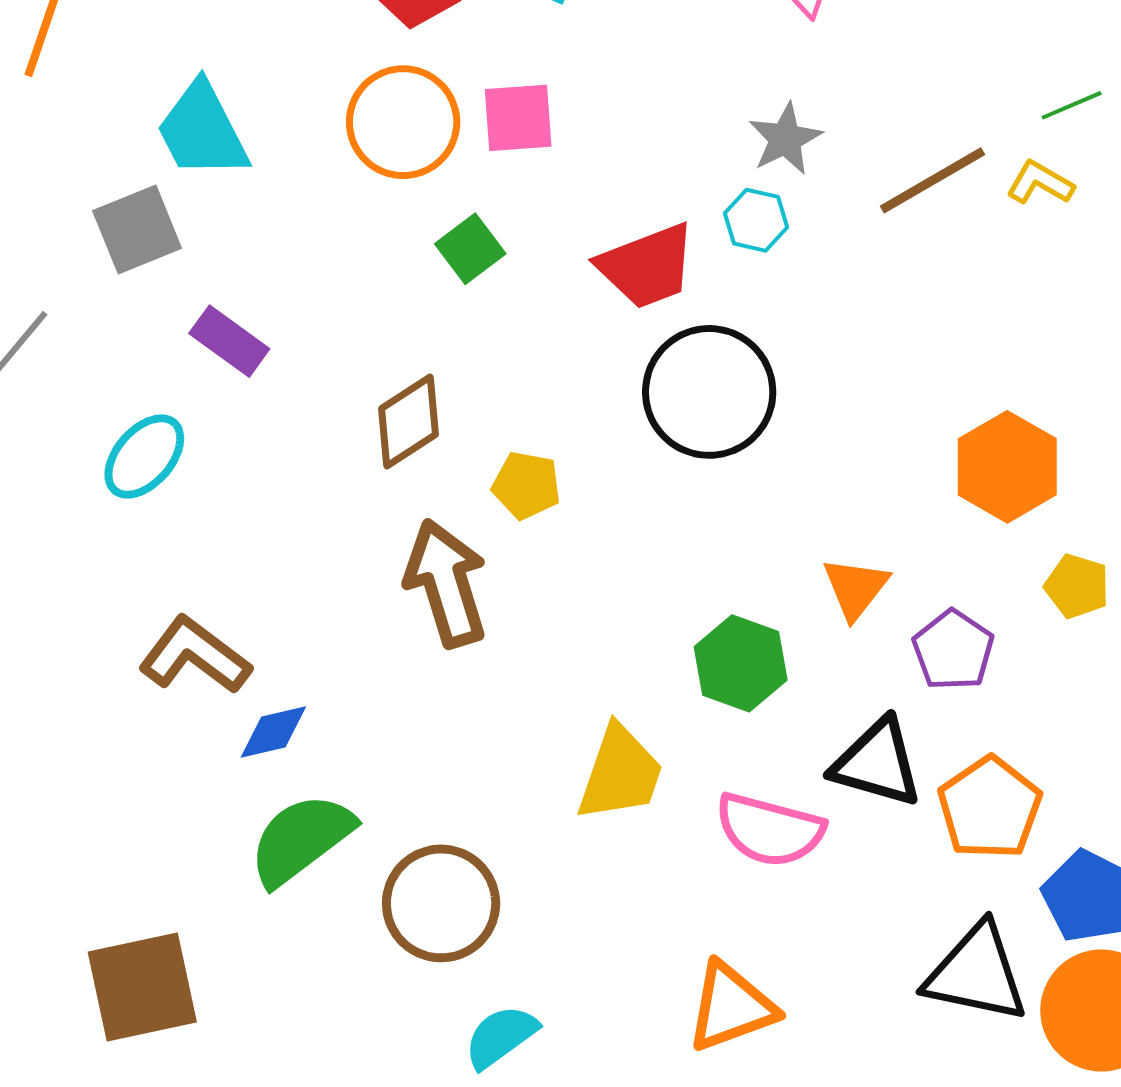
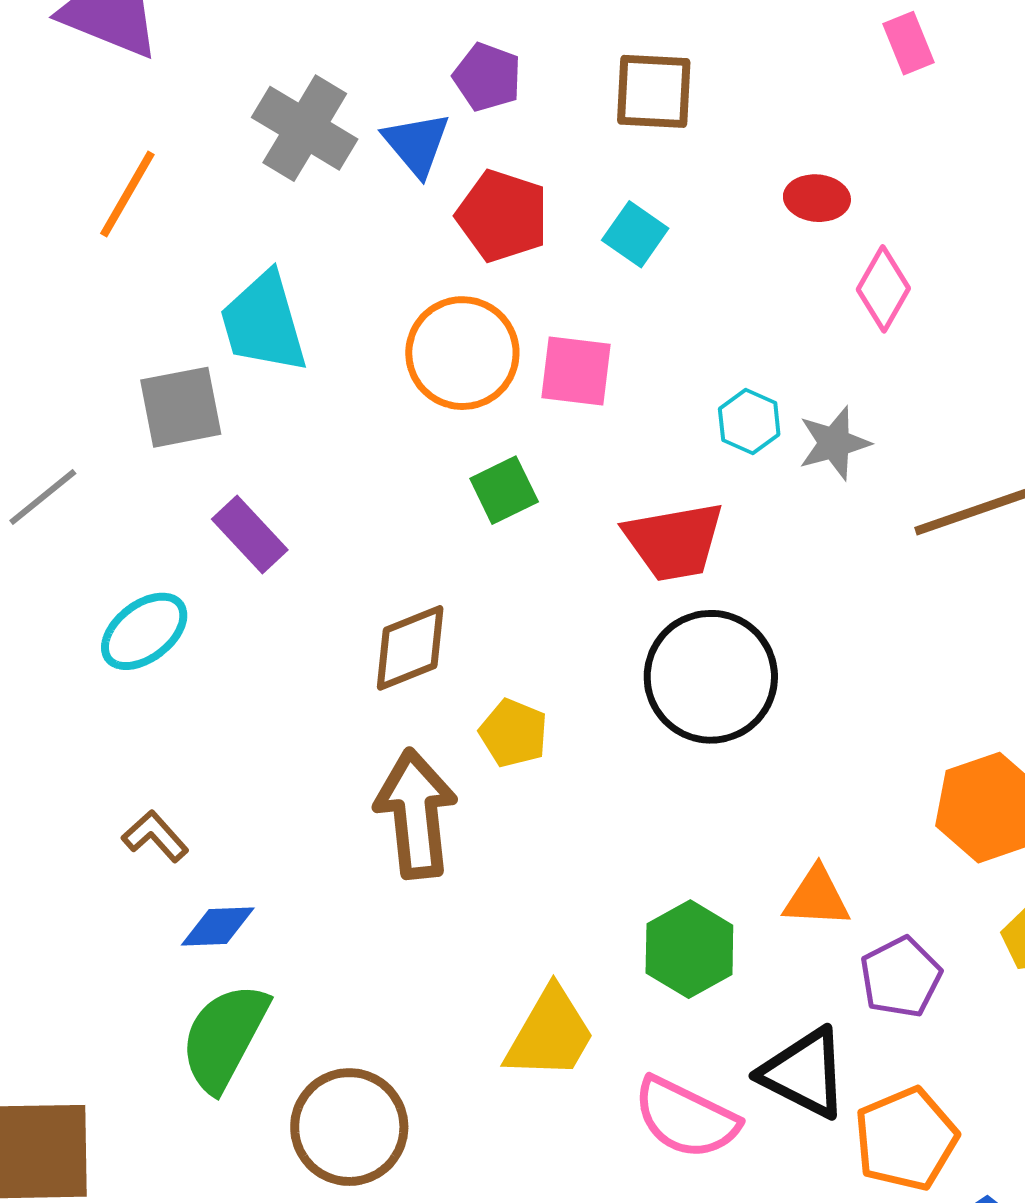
cyan hexagon: (756, 220) -> (749, 422), moved
orange triangle: (856, 588) -> (817, 897), turned 44
brown L-shape: (195, 655) -> (155, 836), size x0.6
green semicircle: (301, 839) -> (224, 1037), turned -36

